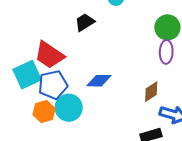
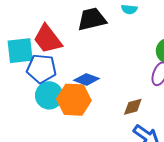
black trapezoid: (85, 22) -> (92, 19), size x1.4
orange hexagon: (44, 112) -> (74, 100), moved, size x1.5

